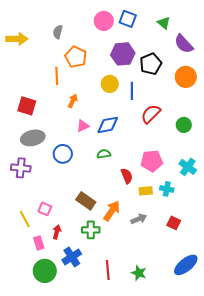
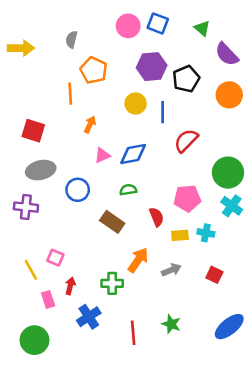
green circle: (184, 125) -> (228, 173), moved, size x1.6
brown rectangle: (86, 201) -> (112, 222), moved
green circle: (45, 271) -> (35, 340), moved
green star: (139, 273) -> (171, 324), moved

